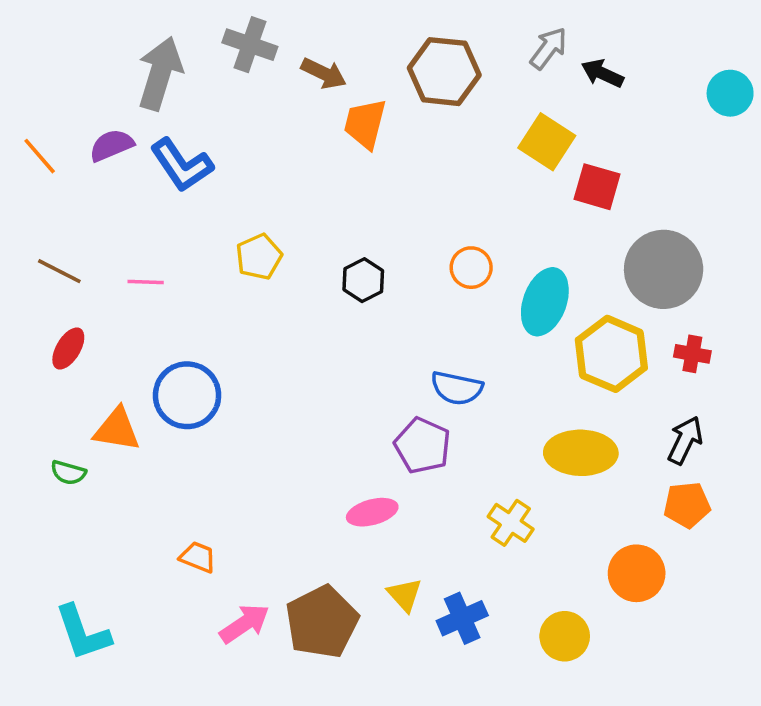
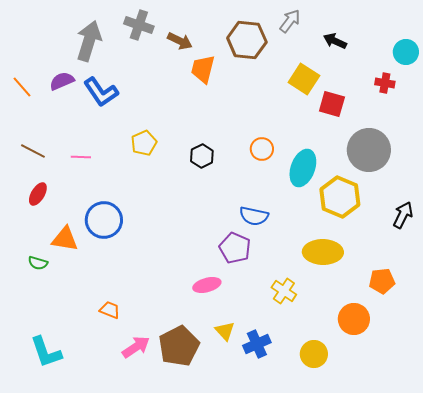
gray arrow: (548, 48) -> (290, 21), moved
red cross: (692, 354) -> (385, 83), moved
black arrow: (685, 440) -> (403, 215), moved

